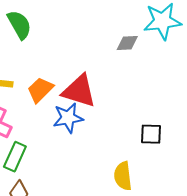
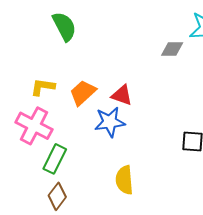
red triangle: (79, 91) -> (122, 95), size x0.6
yellow semicircle: (123, 176) -> (124, 180), moved

